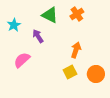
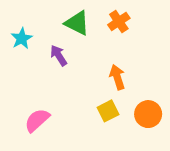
orange arrow: (76, 50) -> (117, 77), turned -35
pink semicircle: (22, 60) -> (37, 120), moved

